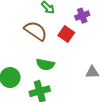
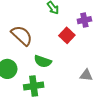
brown semicircle: (36, 31) -> (22, 35), moved

